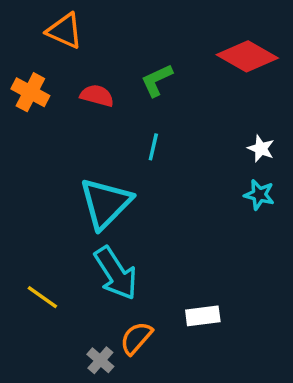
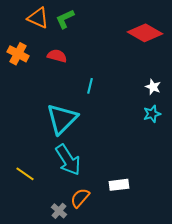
green L-shape: (157, 80) -> (65, 19), moved
cyan star: (259, 195) -> (152, 114), turned -30

